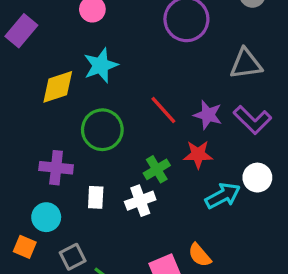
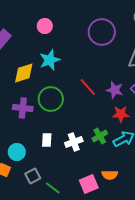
red star: (198, 154) -> (121, 114), moved
purple cross: (56, 168) -> (23, 108), moved
green cross: (157, 169) -> (100, 136), moved
orange semicircle: (200, 255) -> (110, 175), turned -49

